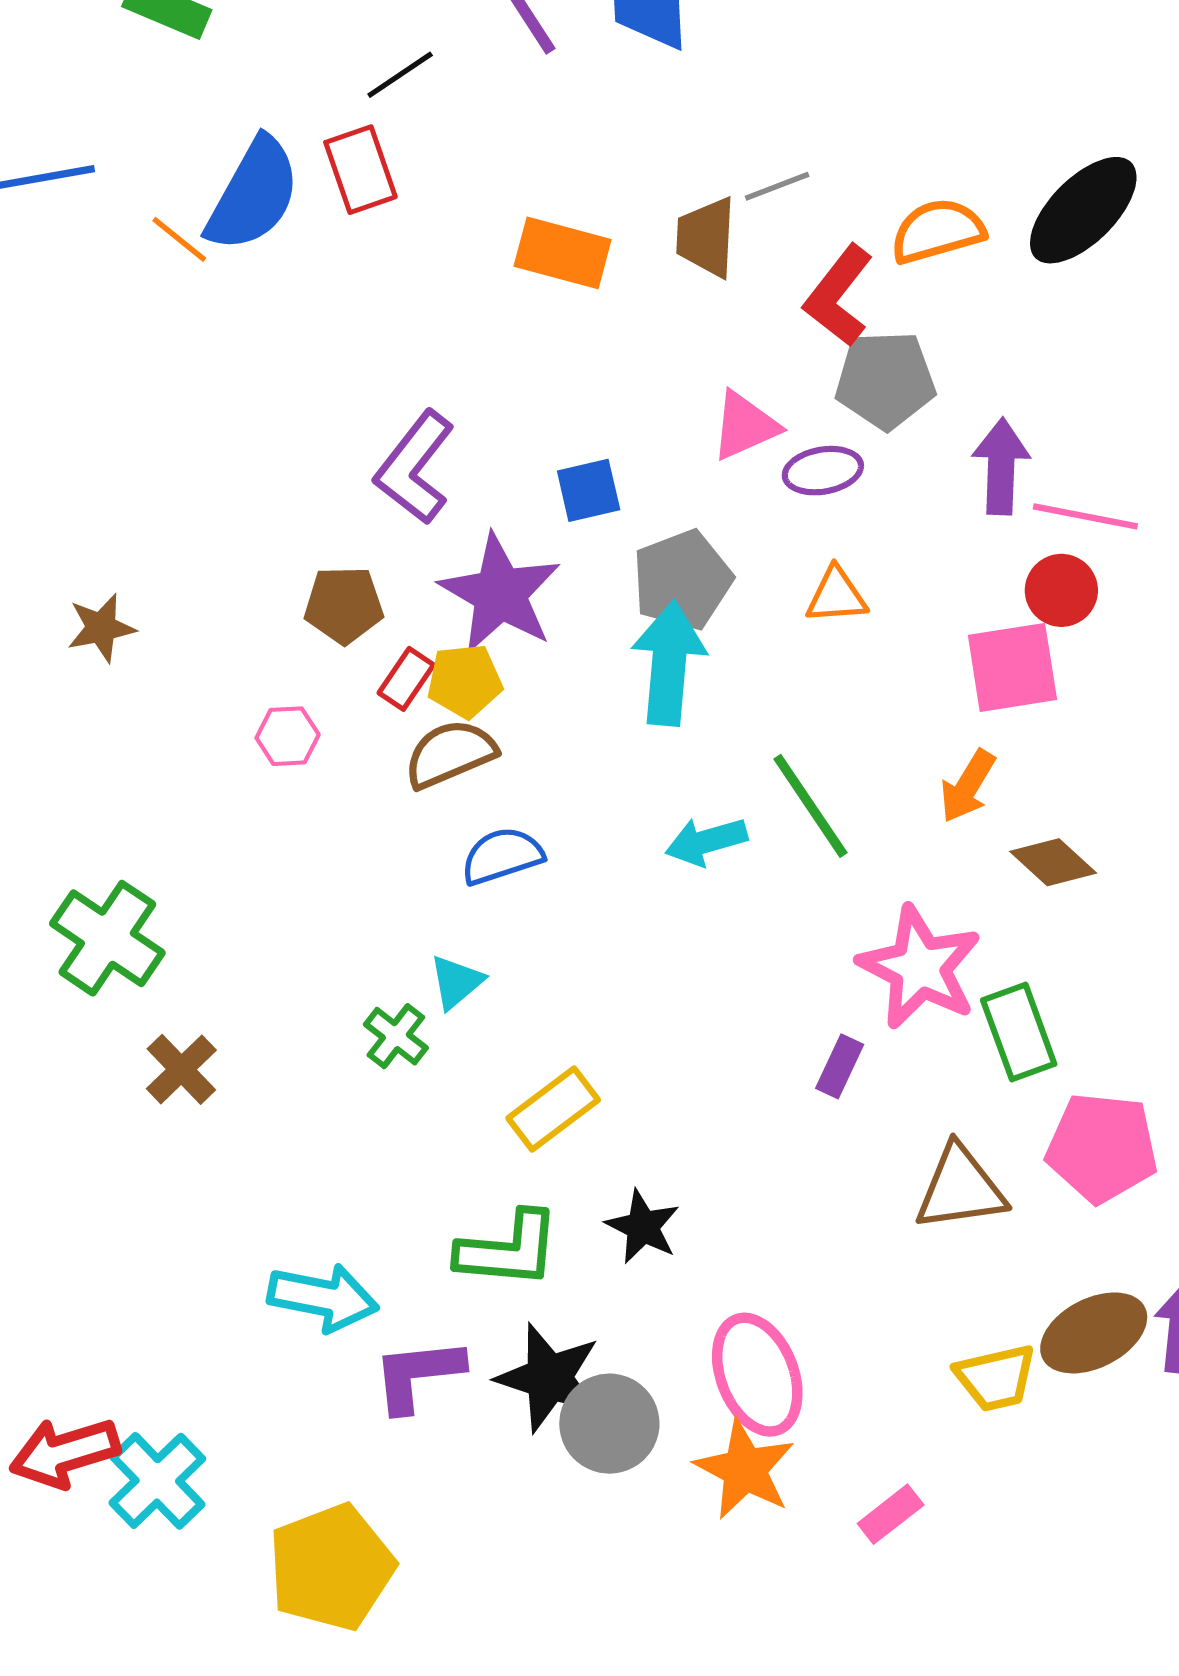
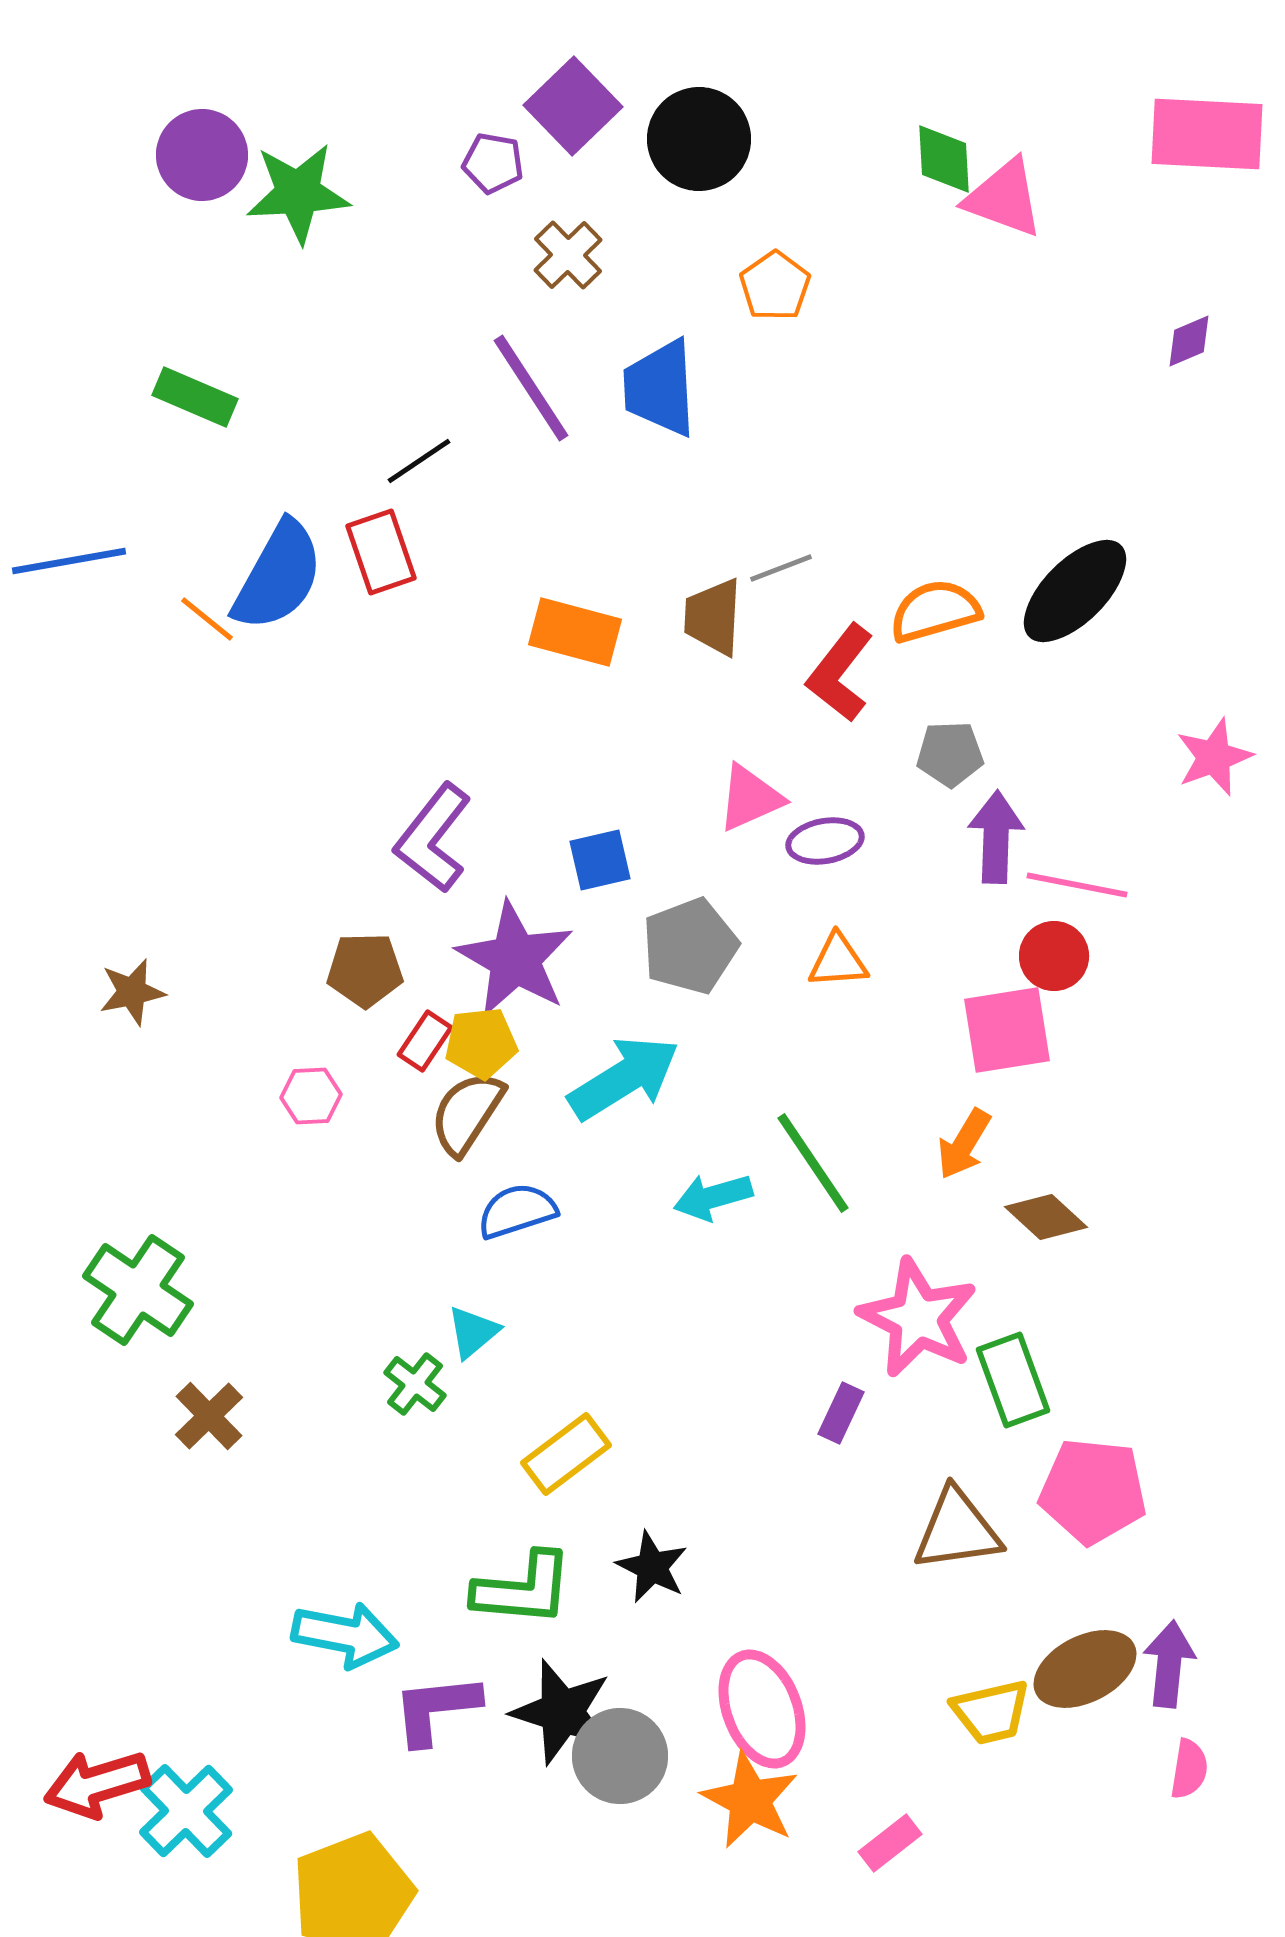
gray pentagon: (885, 380) -> (950, 754), moved, size x0.7
cyan arrow: (669, 663) -> (624, 1078), moved, turned 53
brown semicircle: (450, 754) -> (467, 1113), turned -34

